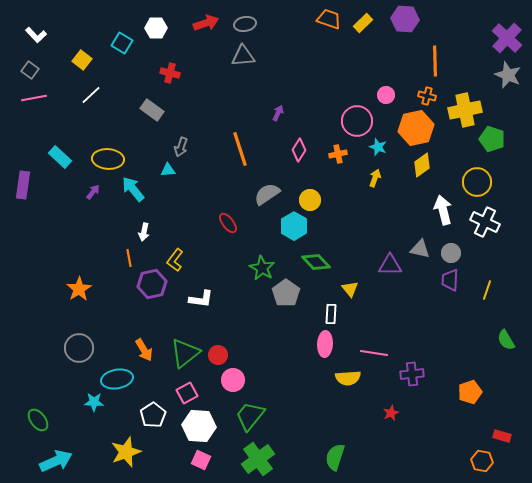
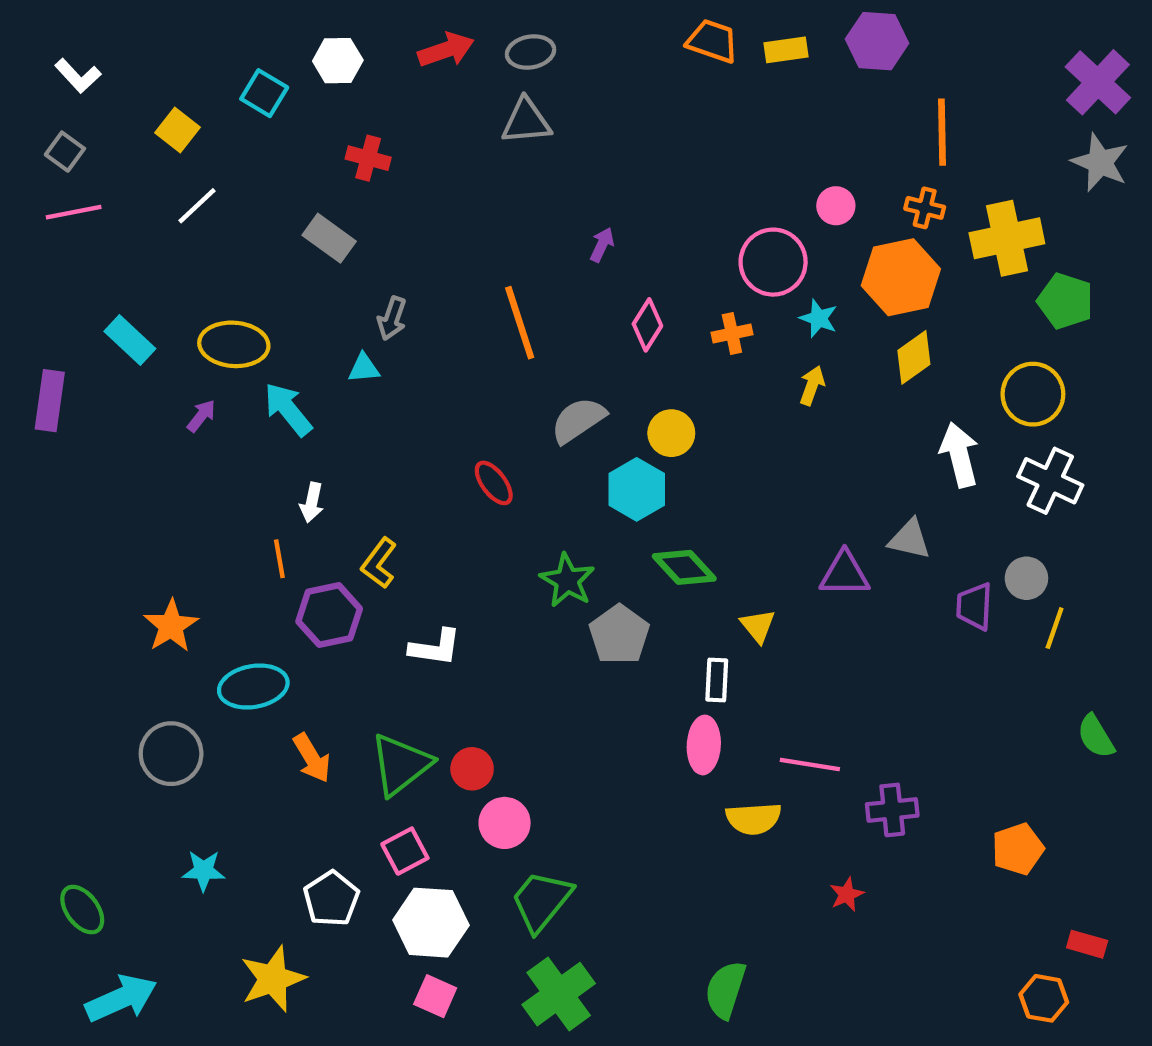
yellow rectangle: (363, 23) -> (786, 50), turned 36
gray circle: (451, 253) -> (1026, 578), moved
cyan ellipse: (117, 379) -> (253, 687), moved

